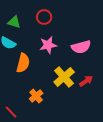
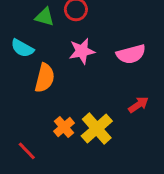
green triangle: (14, 22) -> (45, 17), moved
yellow cross: (64, 77) -> (97, 129), moved

